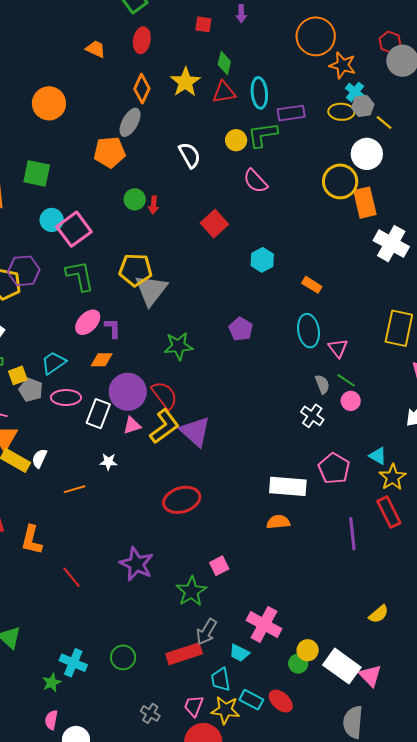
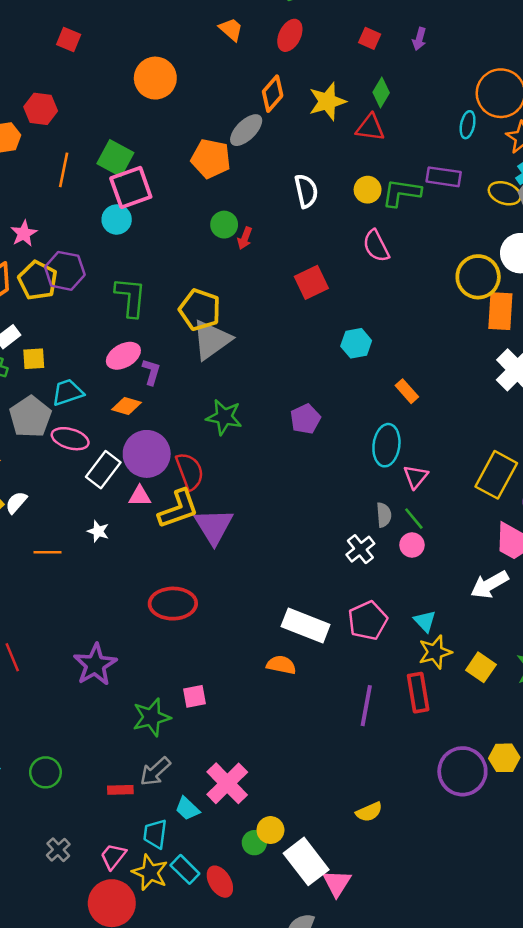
cyan ellipse: (259, 93) -> (468, 125), moved, size x0.7
pink square: (74, 229) -> (131, 187), moved
yellow square: (18, 375) -> (34, 359), moved
gray pentagon: (31, 390) -> (30, 417), size x1.4
red rectangle: (184, 654) -> (120, 790), size x0.6

